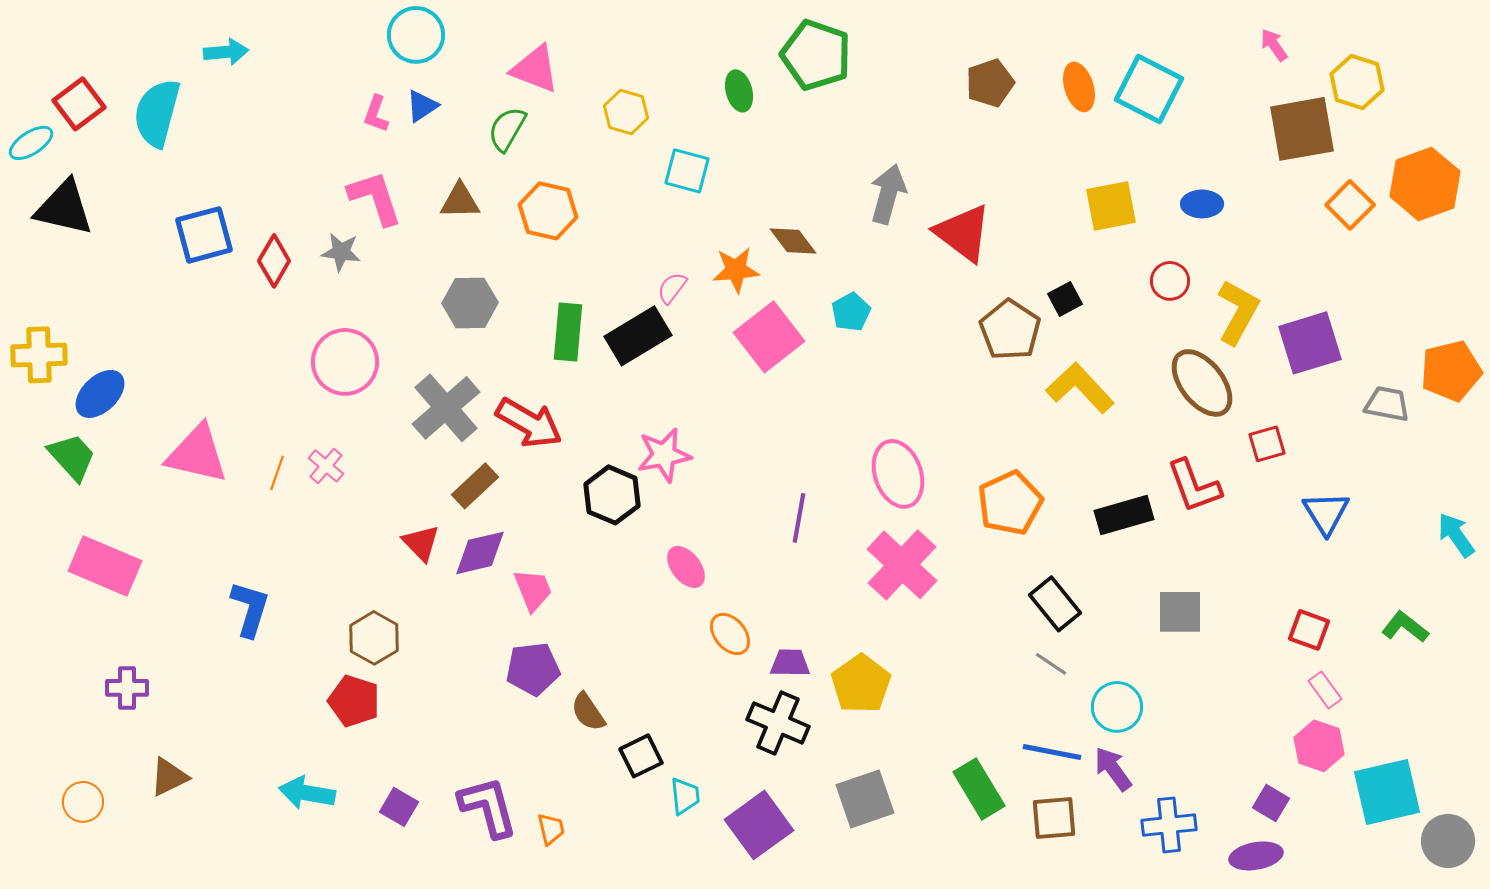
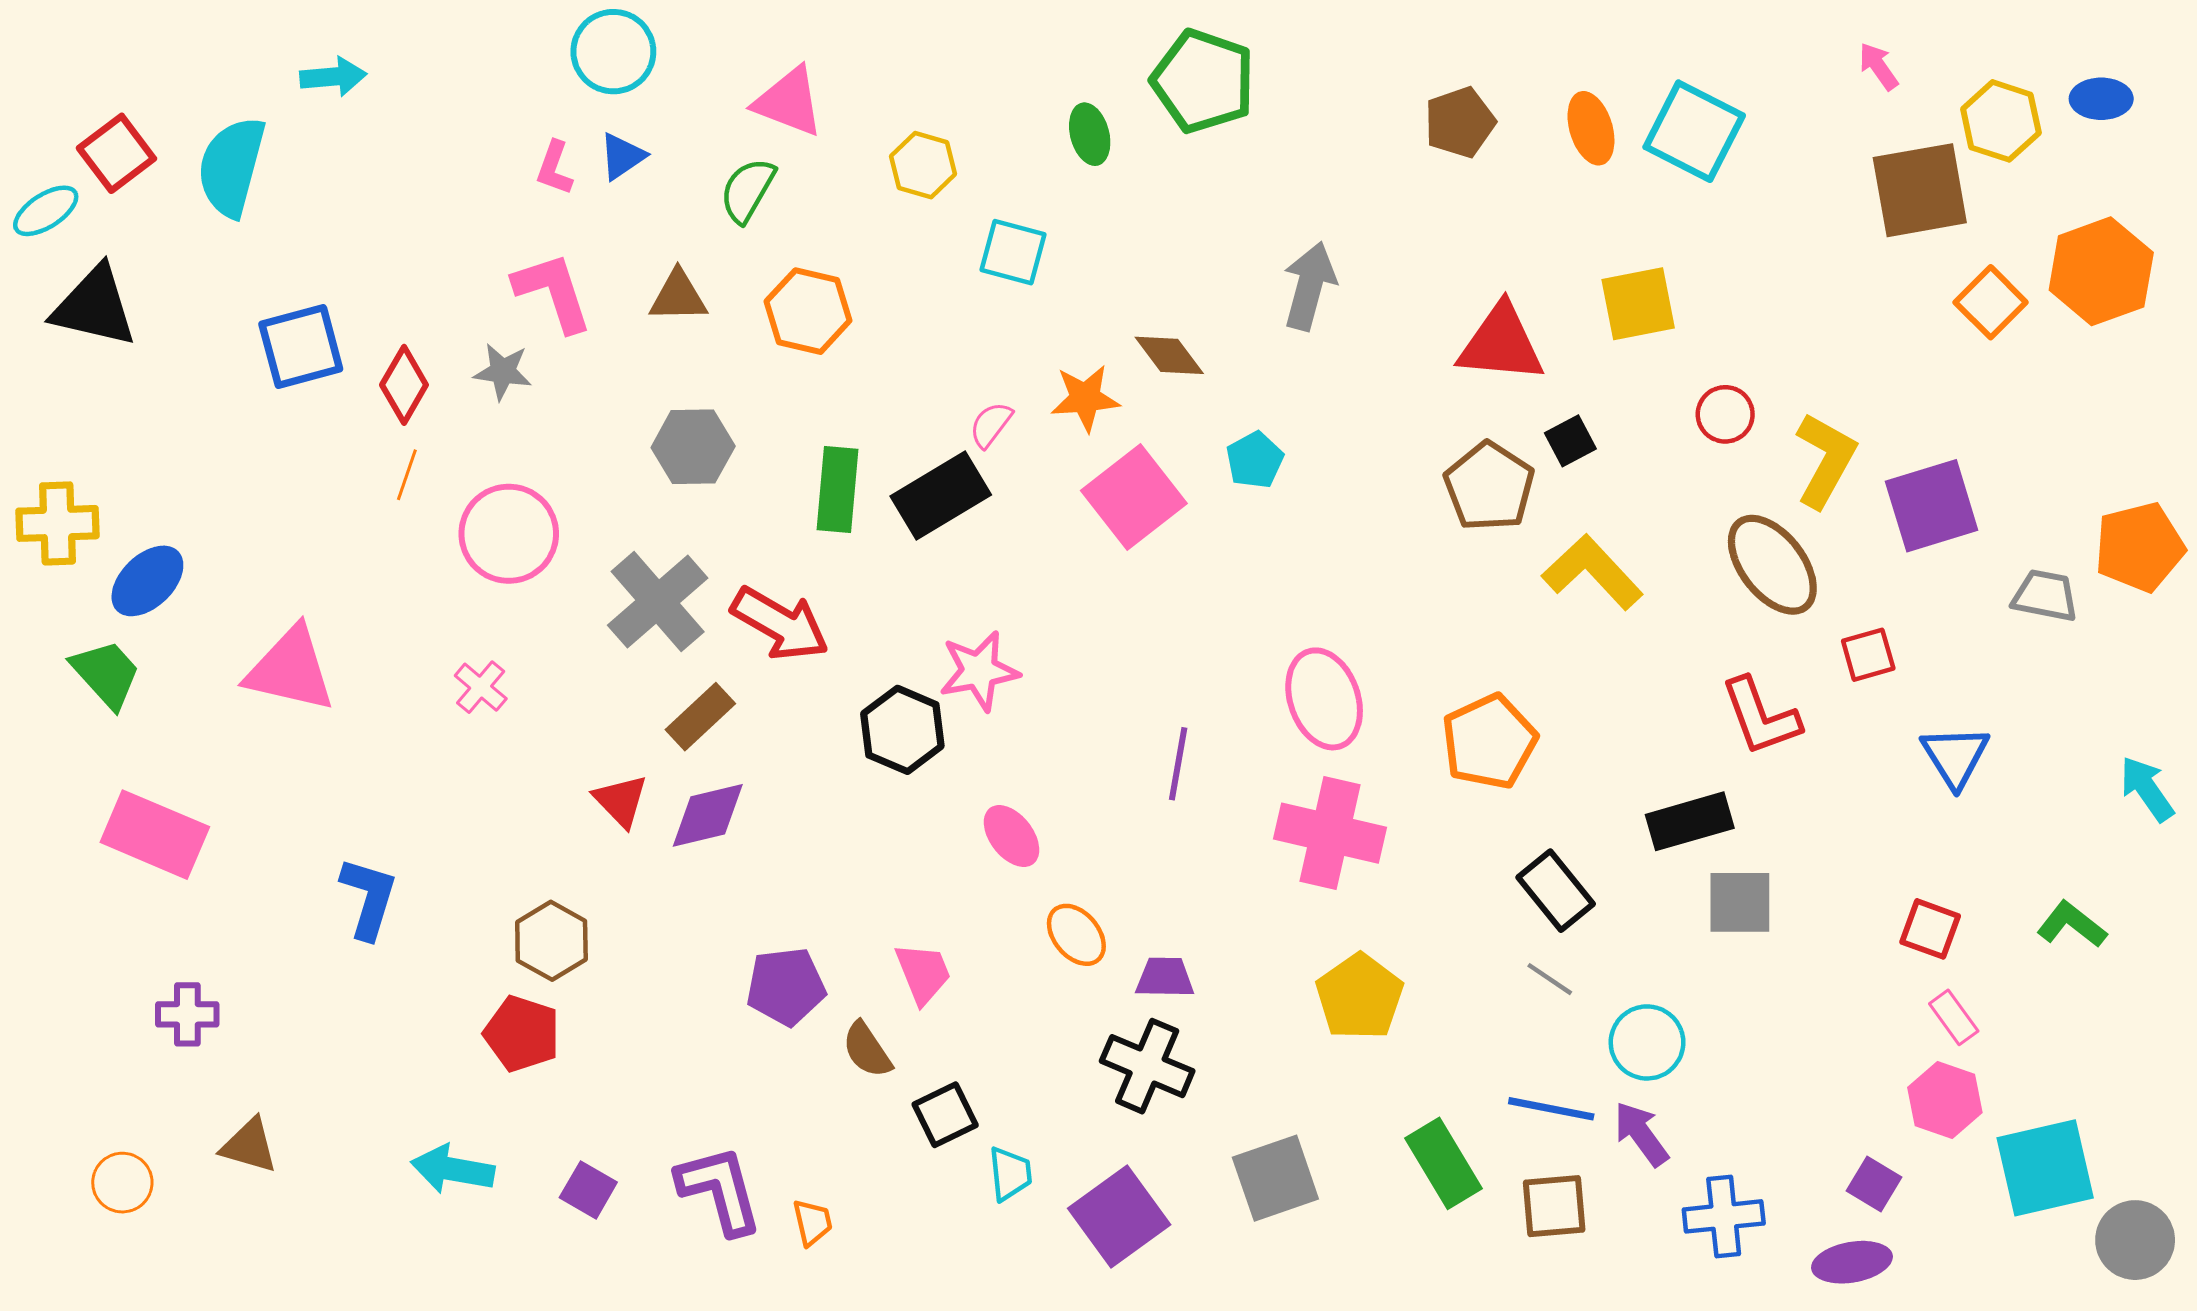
blue ellipse: (1202, 204) -> (2101, 99), moved
red triangle: (963, 233) -> (1501, 344), moved, turned -32
orange line: (277, 473) -> (407, 475), moved
black rectangle: (1124, 515) -> (1690, 821), moved
pink cross: (902, 565) -> (1330, 833), turned -30
pink trapezoid: (533, 590) -> (923, 973), moved
yellow pentagon: (861, 684) -> (1359, 997), moved
brown triangle: (169, 777) -> (249, 1146), turned 42

